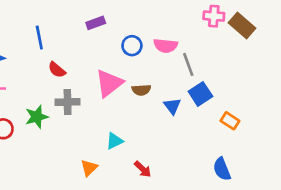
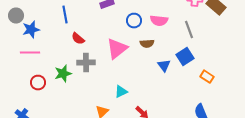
gray line: (188, 64) -> (189, 30), moved
brown semicircle: (141, 90) -> (147, 44), moved

